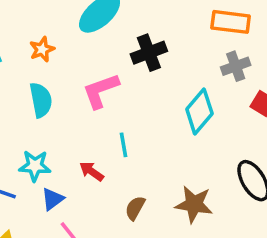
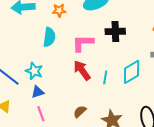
cyan line: (123, 145) -> (105, 77), moved
red arrow: (92, 171) -> (82, 70), moved, size x1.5

